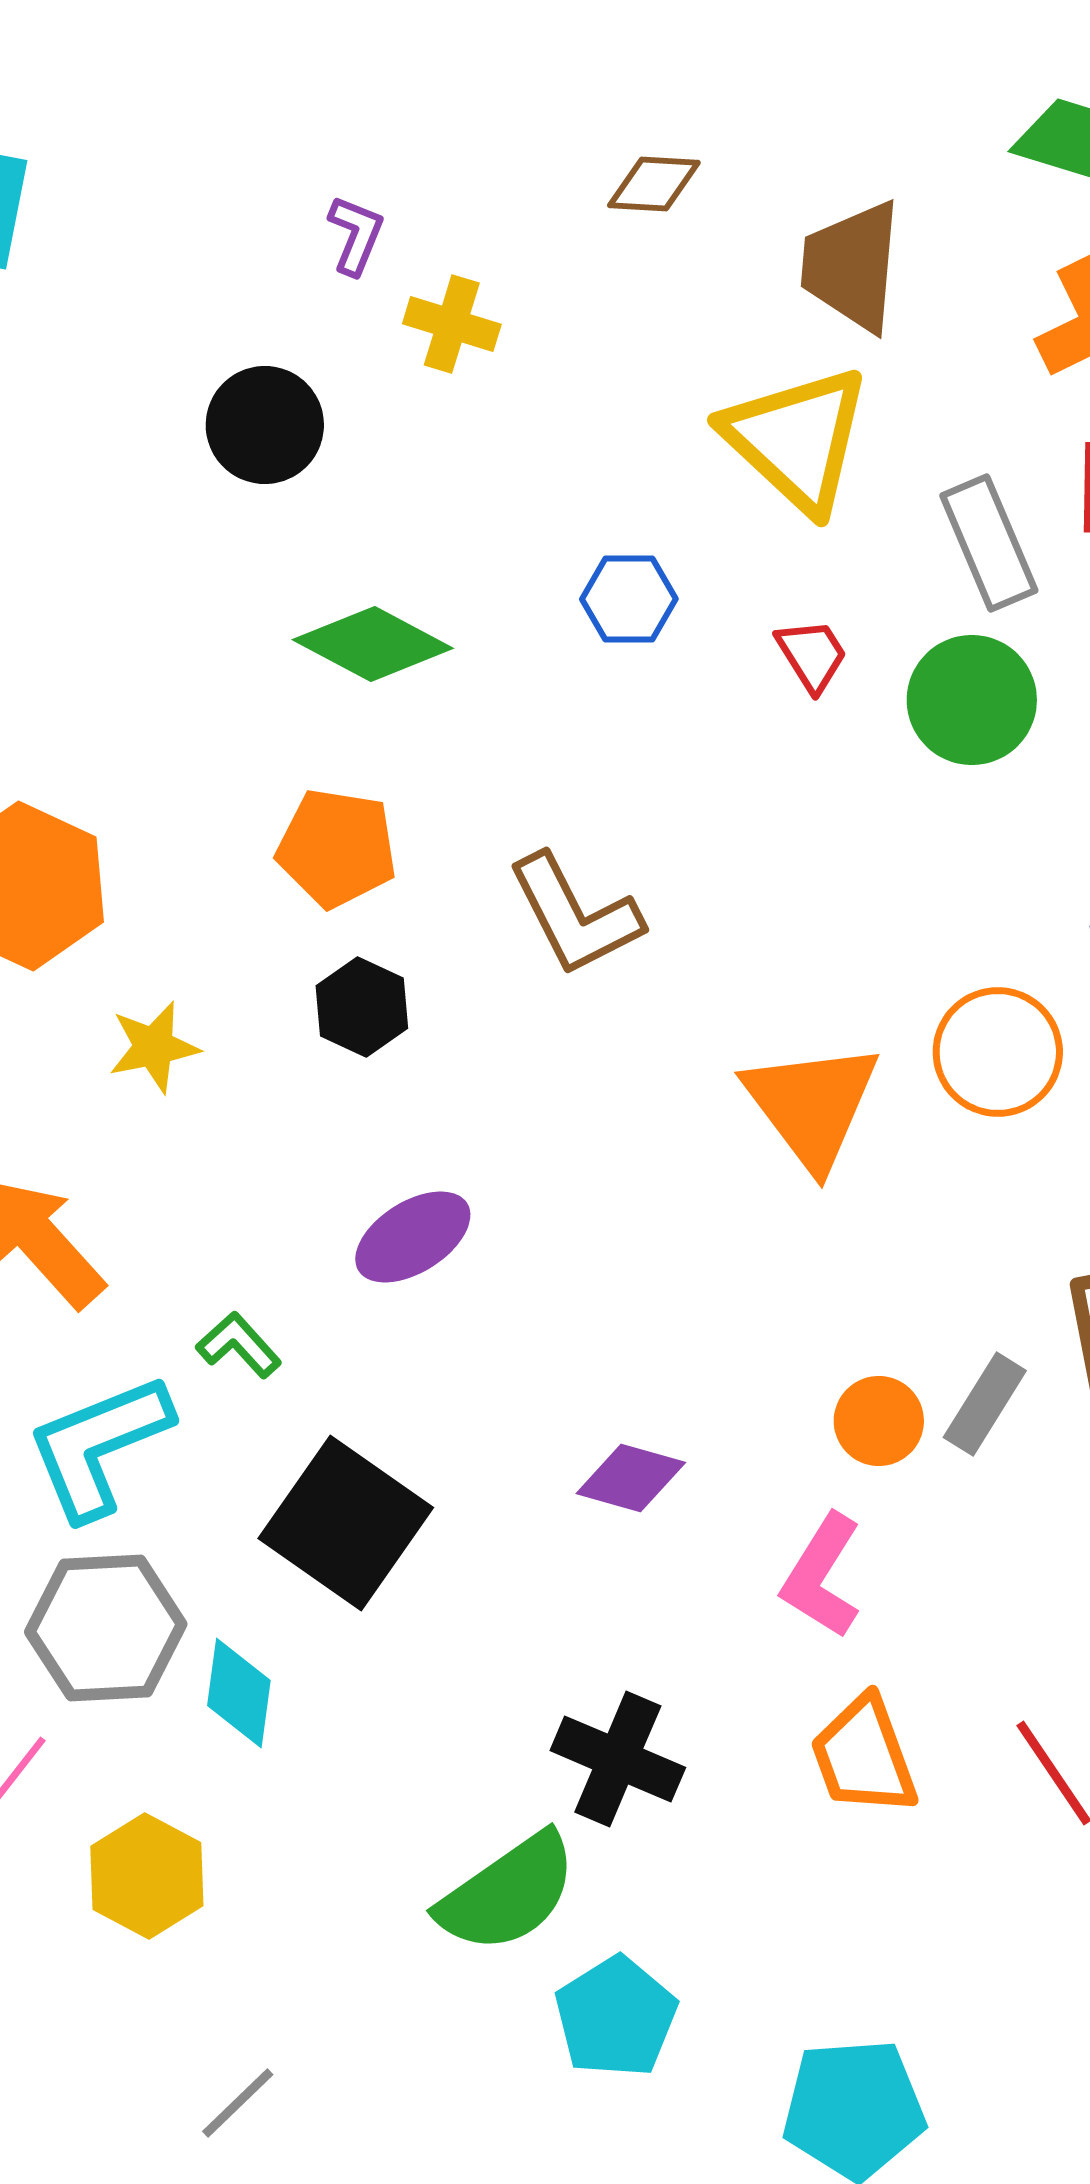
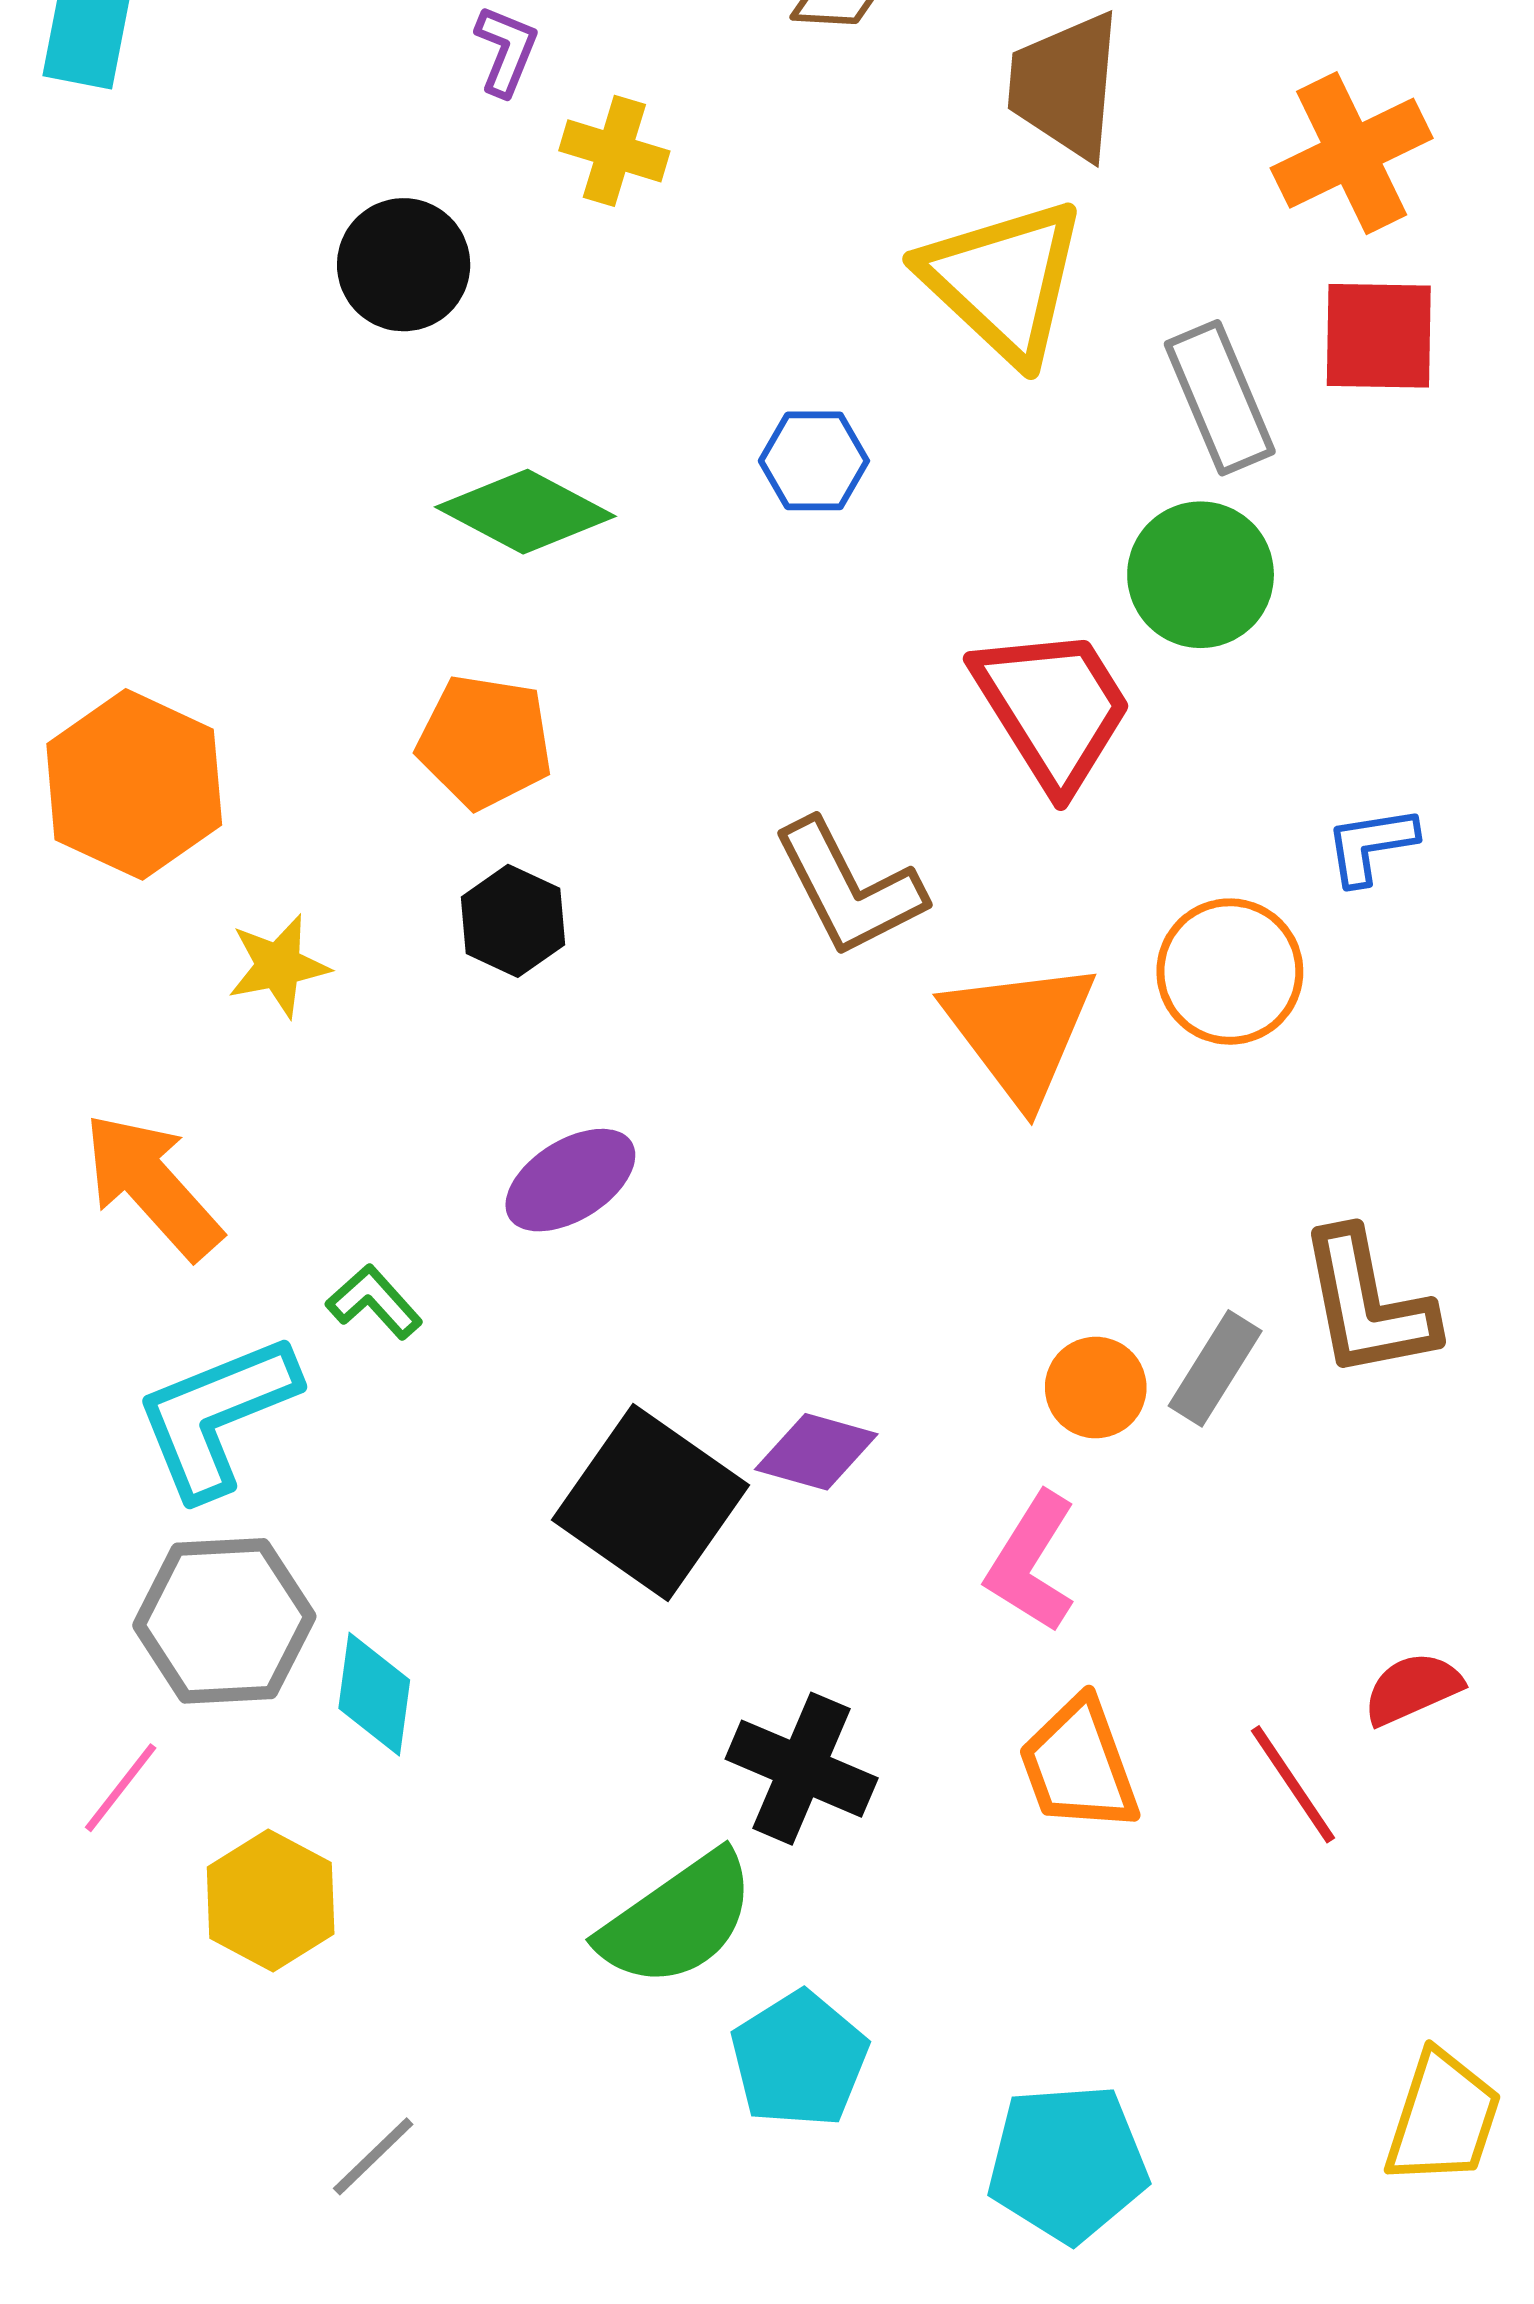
red trapezoid: (812, 655) -> (1053, 708), moved, size x2.0
brown L-shape: (575, 915) -> (849, 888), moved
black square: (346, 1523) -> (650, 1503), moved

